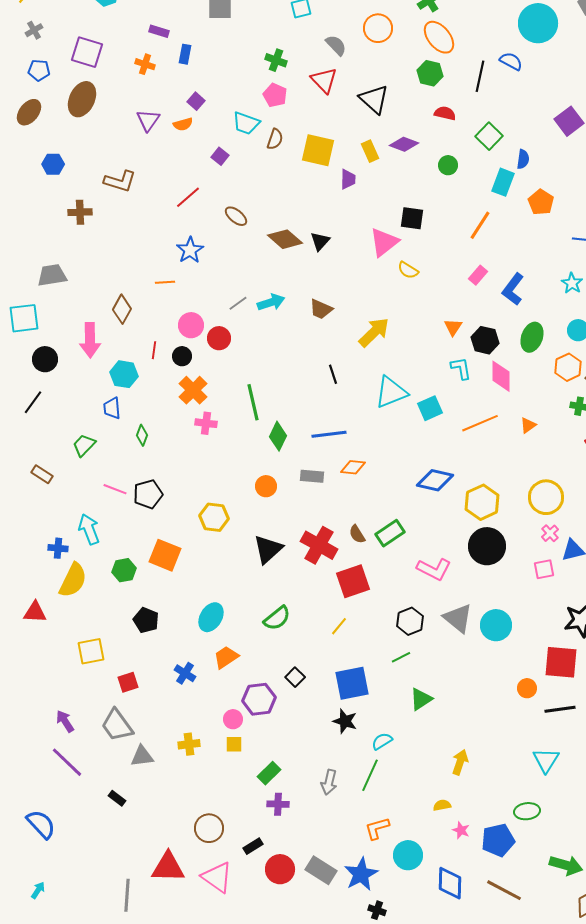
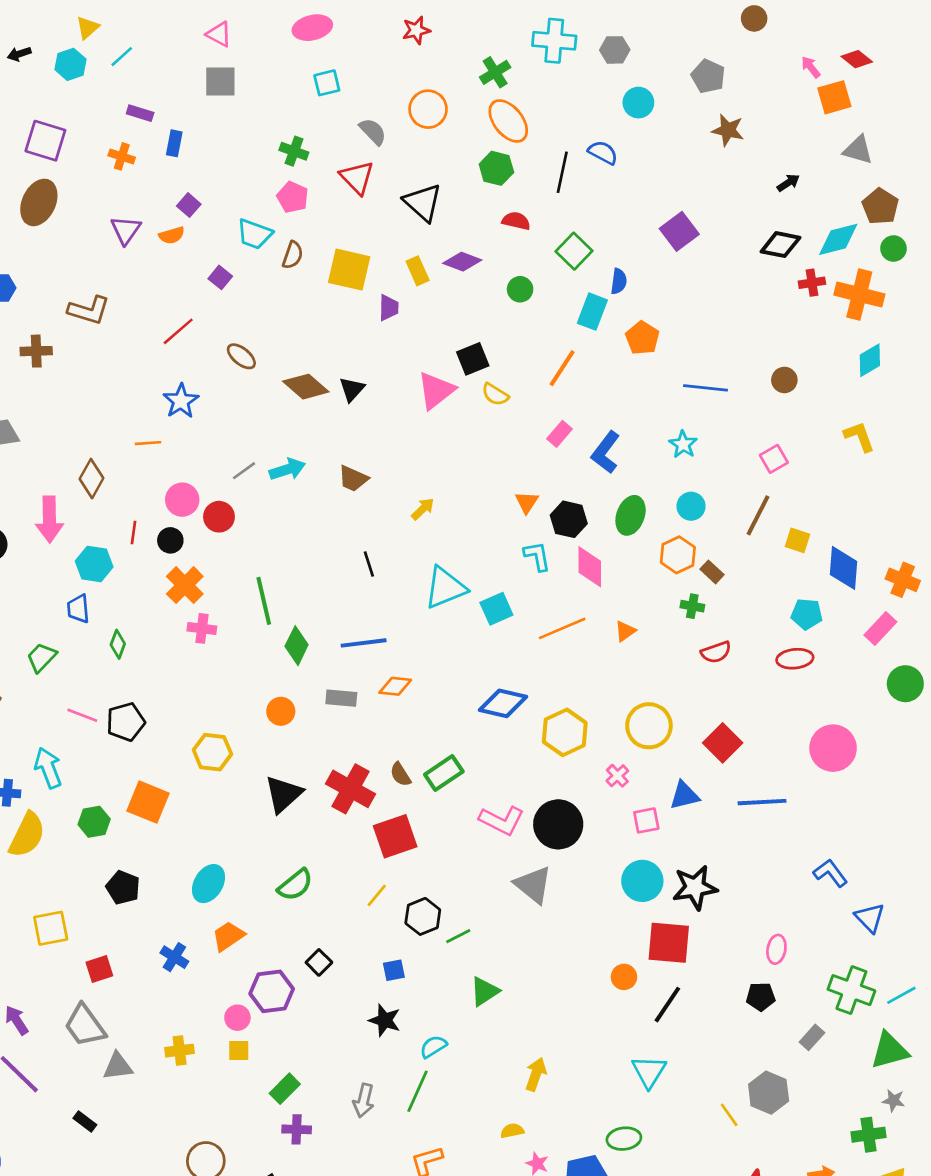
cyan circle: (538, 23) -> (638, 103), size x0.6
black square: (412, 218) -> (473, 359), turned -30
yellow semicircle: (408, 270) -> (495, 394), moved
yellow arrow: (374, 332) -> (423, 509), size x0.6
pink cross: (550, 533) -> (617, 776), moved
black circle: (487, 546) -> (558, 824), moved
black hexagon: (410, 621) -> (423, 916), moved
cyan circle: (496, 625) -> (642, 881), moved
blue square: (352, 683) -> (394, 970), size x0.5
black line: (560, 709) -> (667, 1005), turned -48

